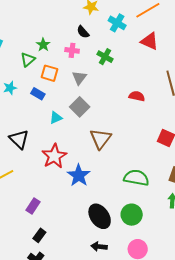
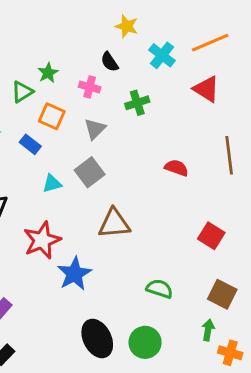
green cross: (105, 57) -> (137, 103), turned 35
brown triangle: (101, 139) -> (114, 224), turned 40
green semicircle: (136, 178) -> (159, 289), size x0.7

